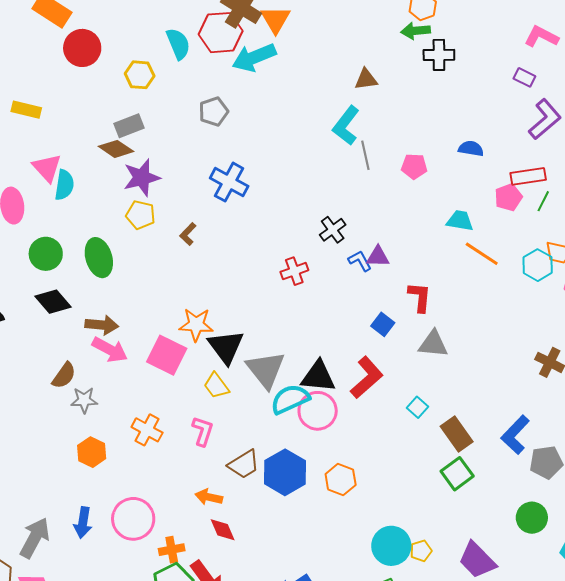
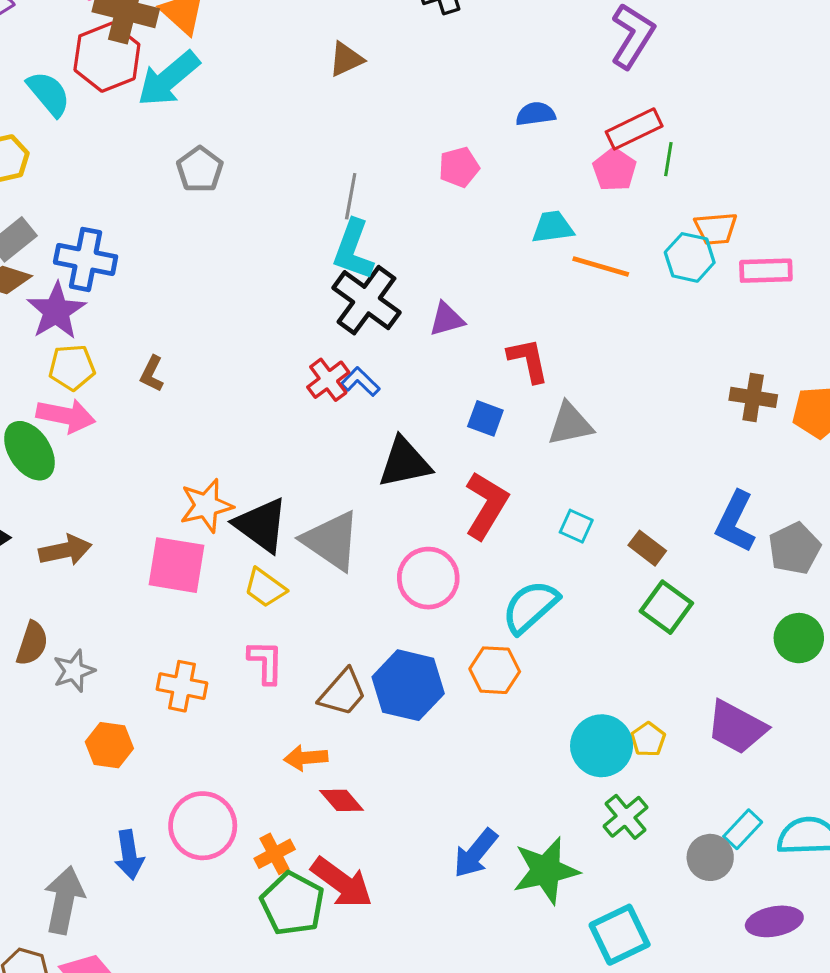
gray pentagon: (214, 112) -> (200, 169), moved
cyan L-shape: (346, 126) -> (353, 250), moved
gray line: (365, 155) -> (351, 196), moved, turned 40
blue cross: (229, 182) -> (86, 259), moved
black cross: (333, 230) -> (366, 300), size x1.6
blue L-shape: (360, 261) -> (360, 382), moved
pink arrow: (110, 350) -> (66, 416), moved
black triangle: (318, 376) -> (405, 463), moved
cyan semicircle: (290, 399) -> (530, 607), moved
brown rectangle: (457, 434) -> (647, 548), size x0.7

